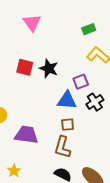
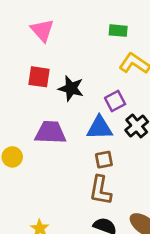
green rectangle: (89, 29) -> (118, 31), turned 32
red square: (25, 67) -> (39, 77), moved
purple trapezoid: (26, 135) -> (50, 132), moved

